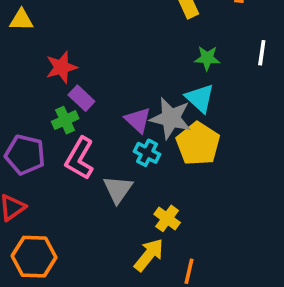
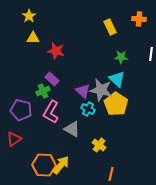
yellow triangle: (21, 20) -> (33, 38), moved
red star: (61, 67) -> (56, 51), moved, turned 30
gray triangle: (118, 189) -> (72, 129), turned -36
yellow arrow: (149, 255) -> (61, 165), moved
orange hexagon: (34, 257) -> (44, 165), moved

